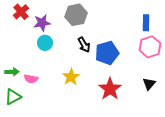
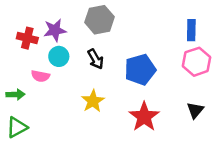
red cross: (21, 12) -> (27, 38), moved, turned -35
black arrow: (84, 45) -> (96, 59), moved
pink semicircle: (31, 79) -> (40, 76), moved

